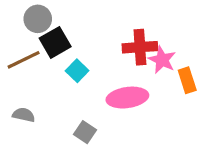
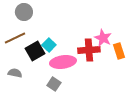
black square: (55, 42) -> (35, 51), moved
red cross: (140, 47) -> (89, 50), moved
pink ellipse: (127, 98) -> (63, 62), moved

